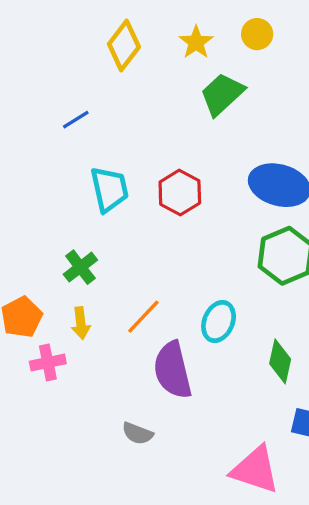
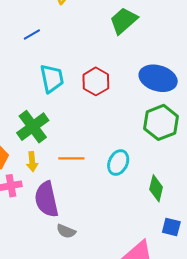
green cross: (80, 267) -> (33, 127), size x1.5
orange line: (143, 317) -> (71, 158), turned 45
purple semicircle: (173, 370) -> (46, 199), moved

